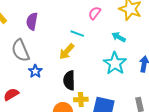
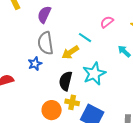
gray semicircle: (20, 50) -> (46, 43), moved
cyan star: (115, 63) -> (94, 74), moved

